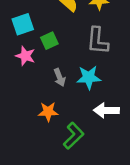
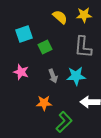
pink star: (25, 56) -> (21, 72), moved

